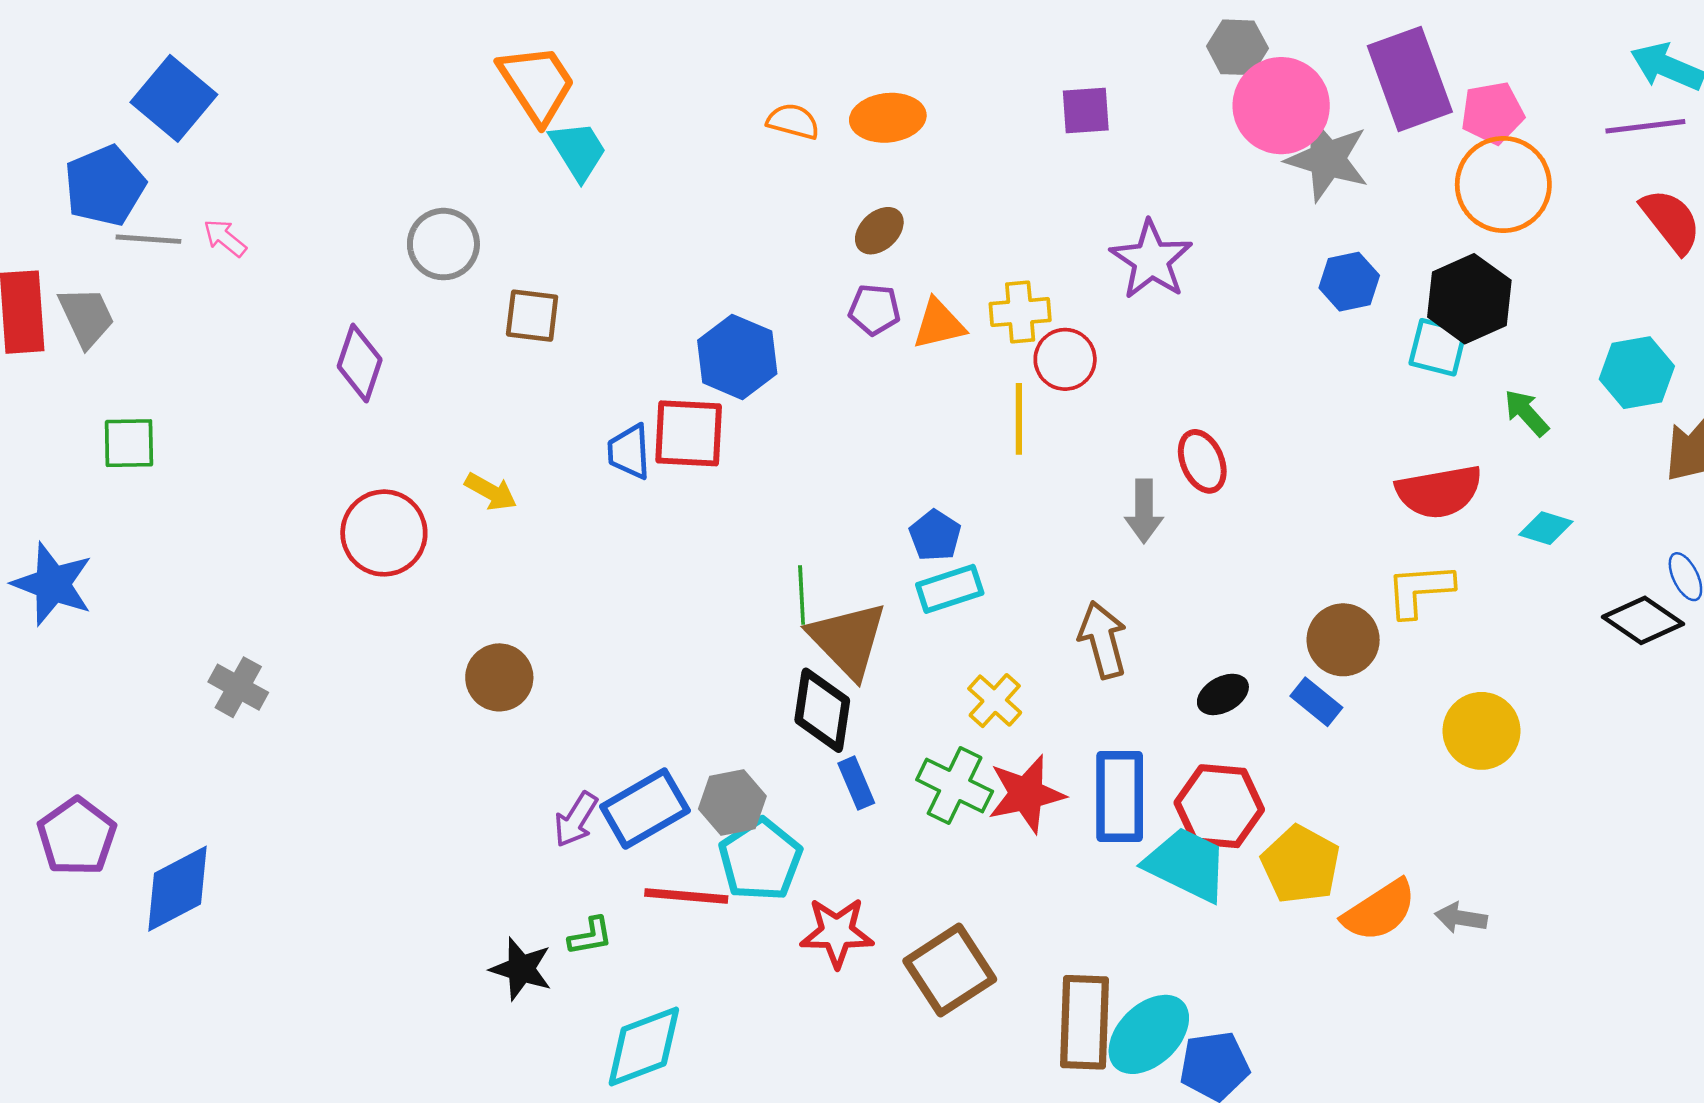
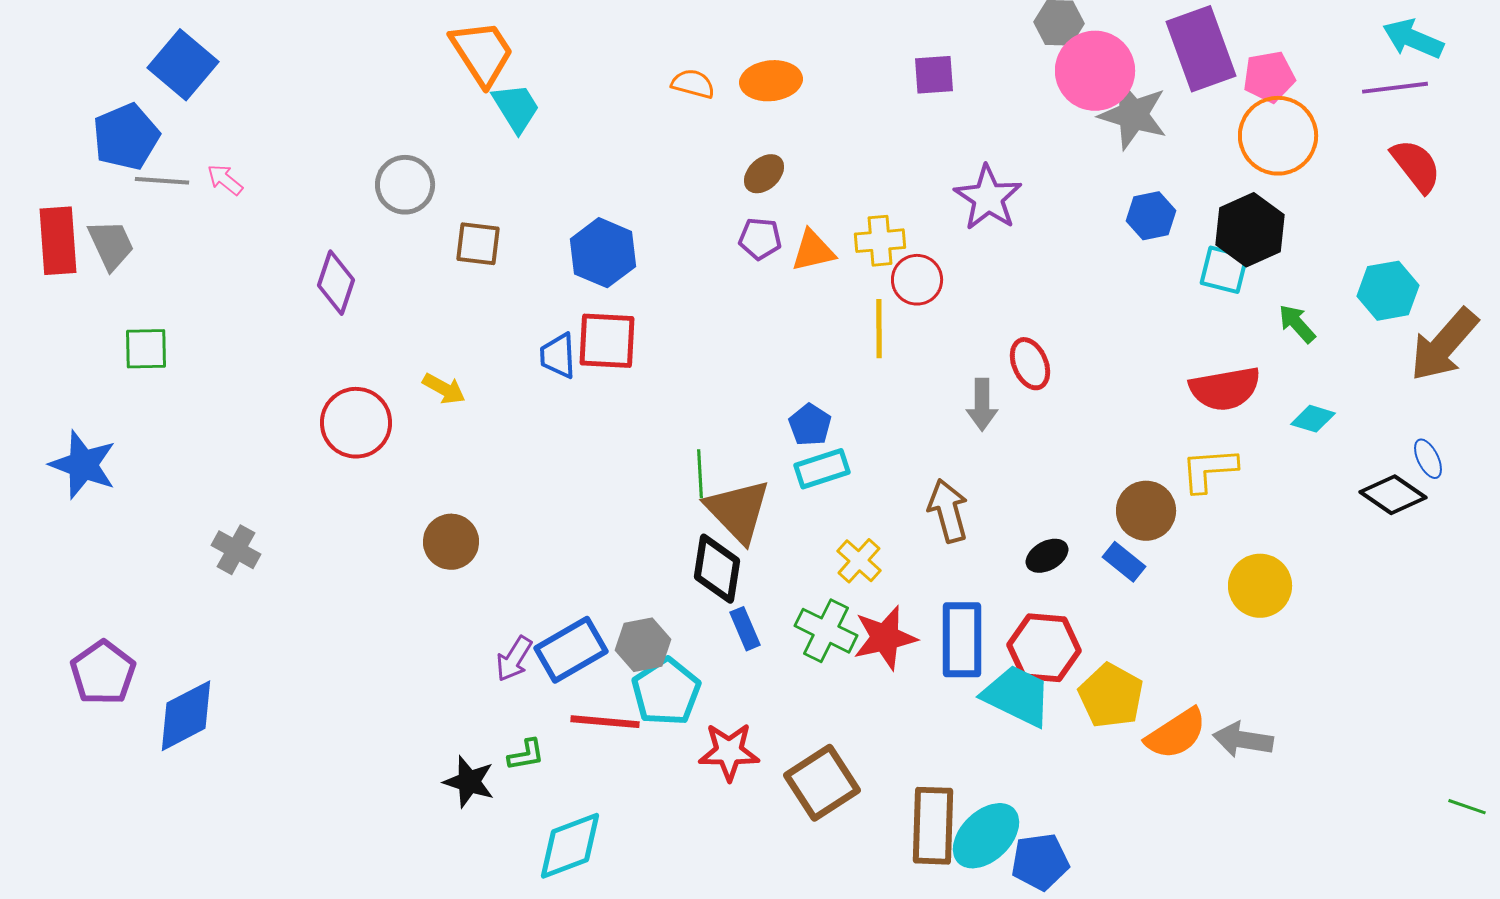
blue hexagon: (737, 357) -> (603, 253), moved
gray arrow: (1461, 918) -> (1243, 740), size x1.4

